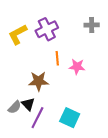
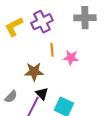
gray cross: (92, 25) -> (85, 18), size x1.5
black triangle: (28, 104) -> (42, 94), moved

